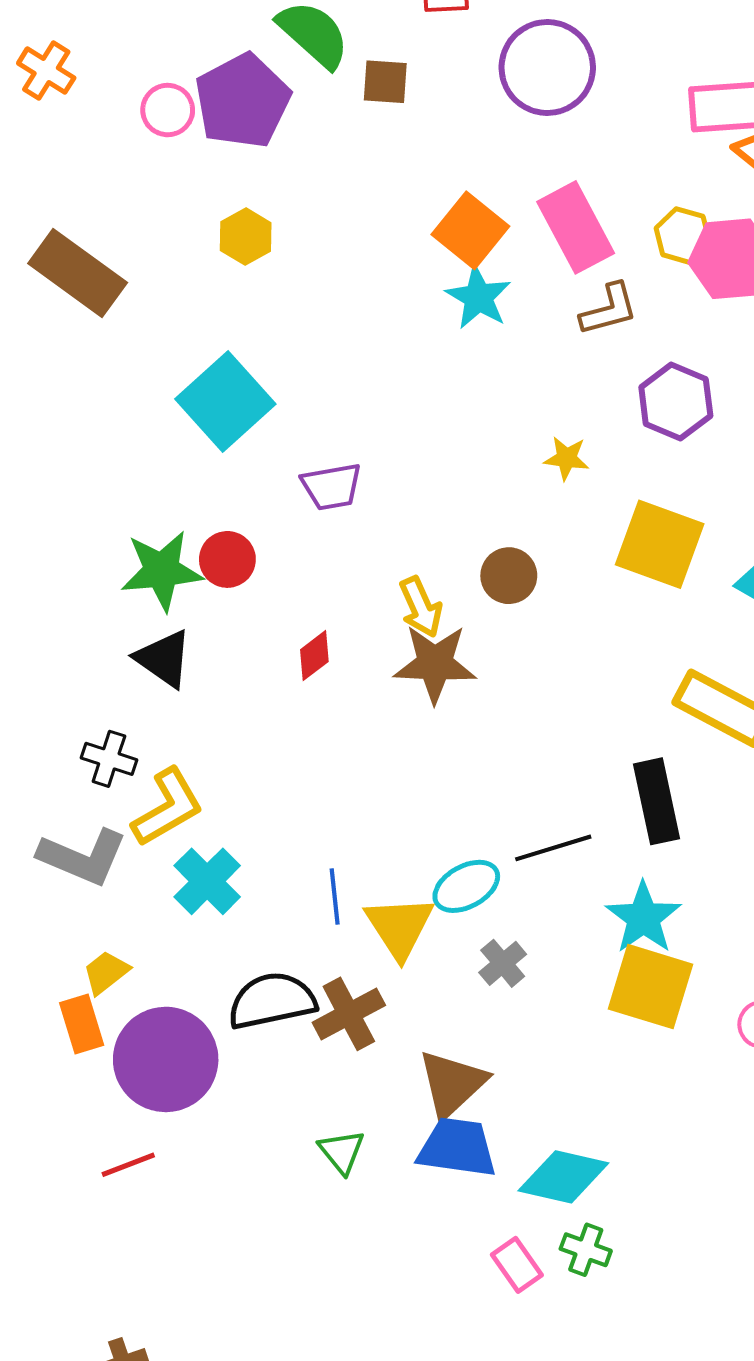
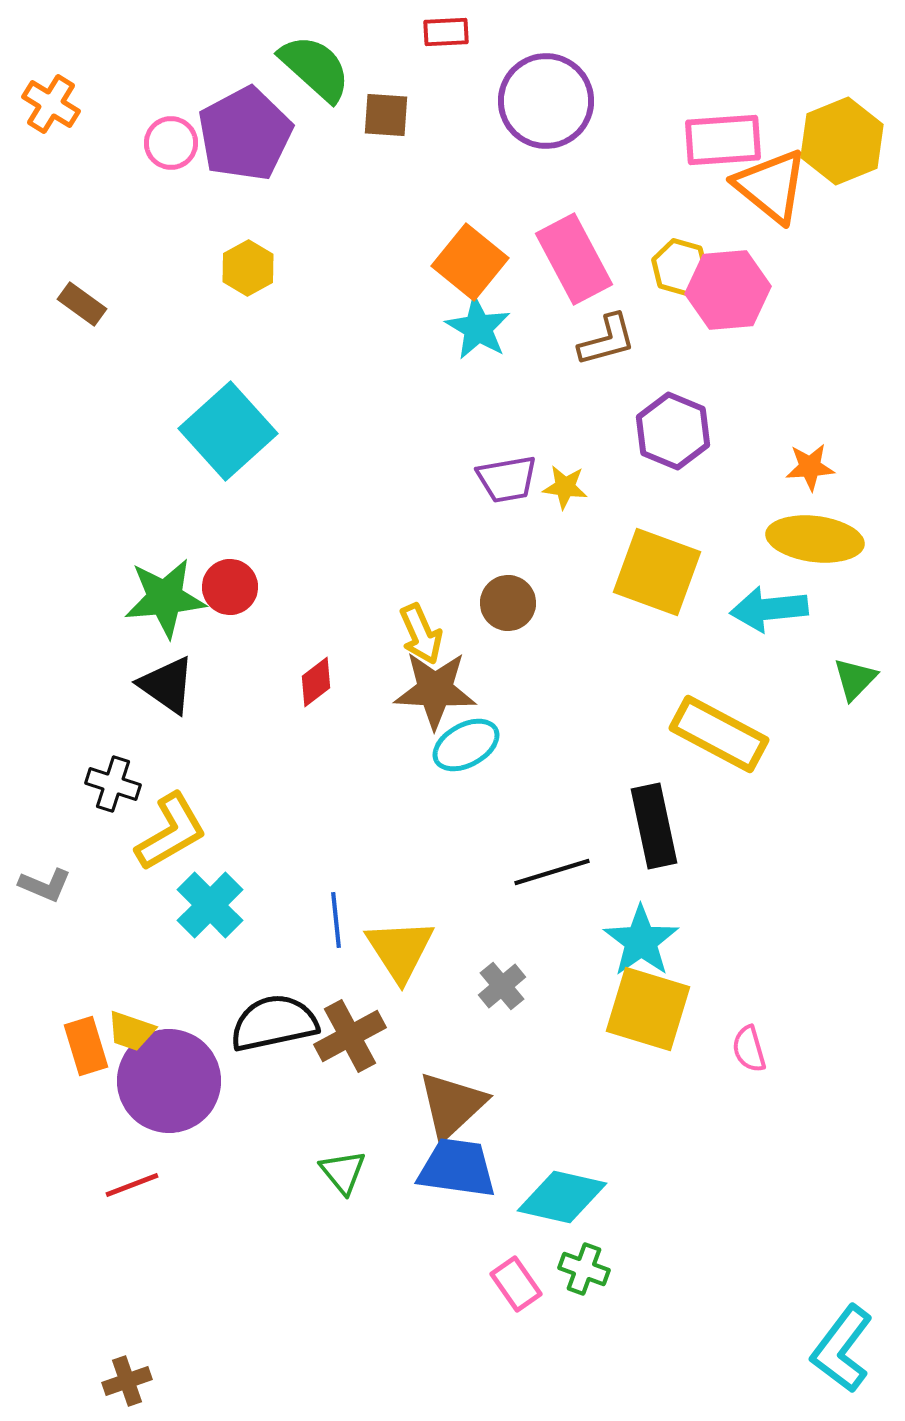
brown rectangle: (78, 273) -> (82, 304), size x0.5
purple trapezoid: (332, 487) -> (507, 479), moved
gray L-shape: (83, 857) -> (45, 885), moved, size x0.6
cyan ellipse: (466, 886) -> (466, 745), moved
yellow trapezoid: (106, 972) -> (131, 1031), moved, turned -123

